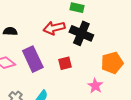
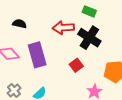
red square: (65, 63) -> (76, 65), moved, turned -32

